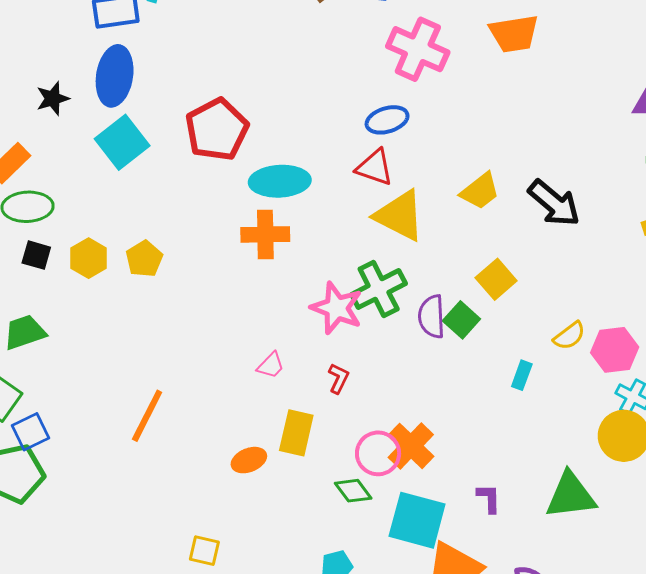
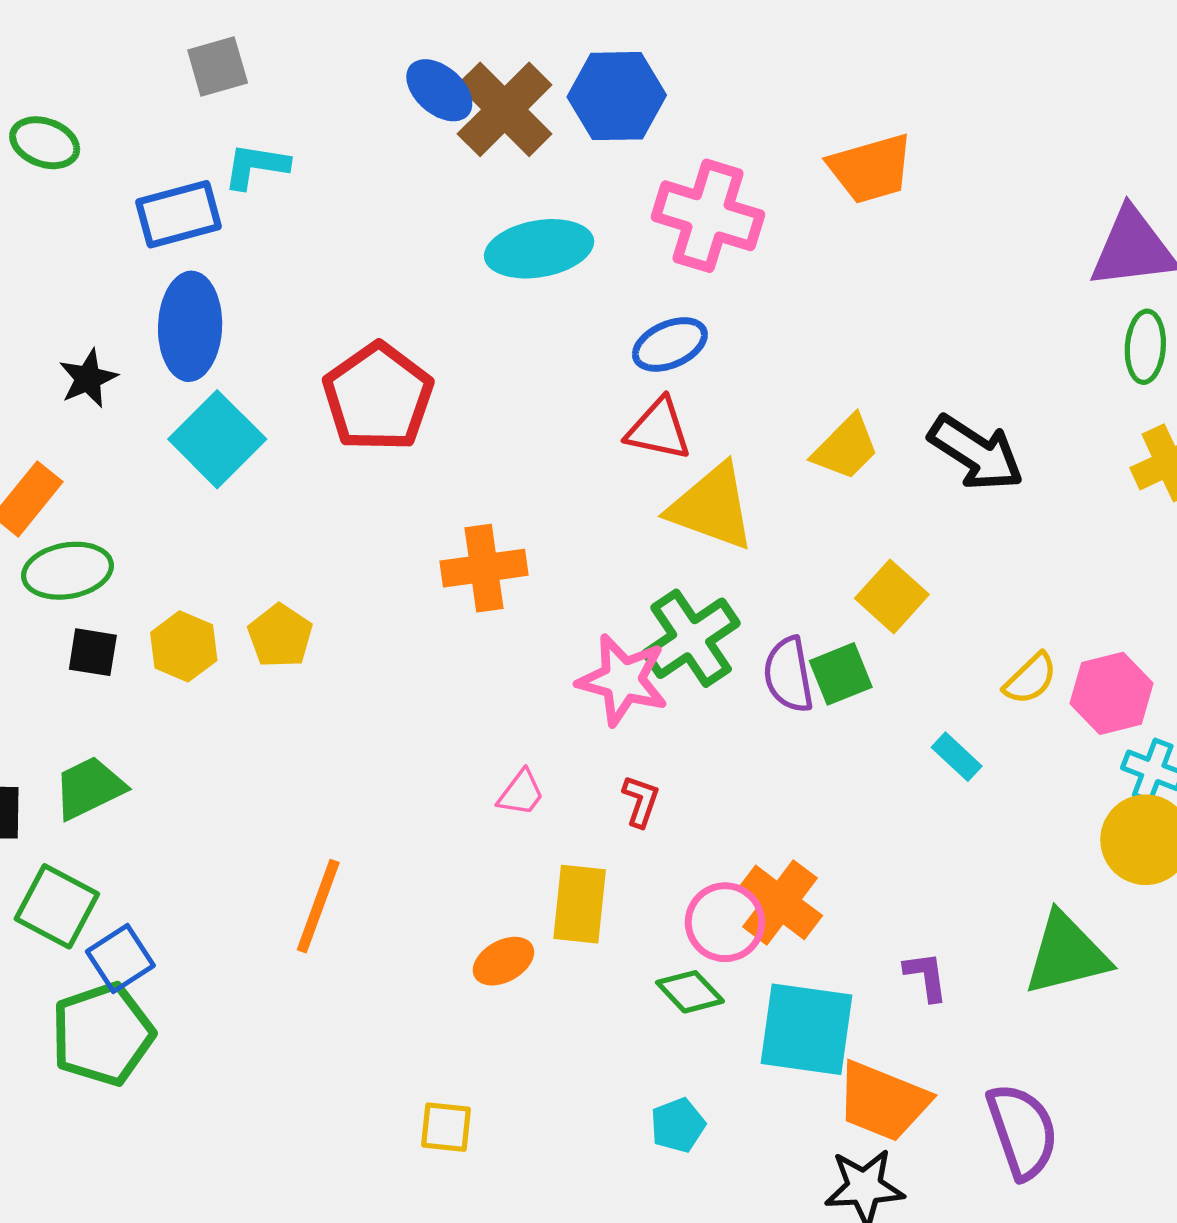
cyan ellipse: (280, 181) -> (539, 249), moved
green square: (461, 320) -> (841, 674), turned 33
cyan rectangle: (522, 375) -> (957, 757), turned -60

